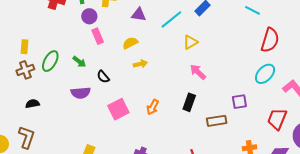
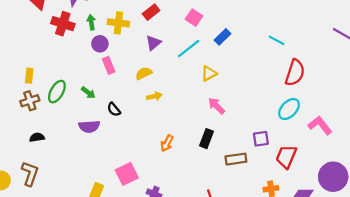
purple triangle: (139, 15) -> (153, 43), turned -49
pink square: (118, 109) -> (127, 174), moved
red trapezoid: (277, 119) -> (286, 157), moved

